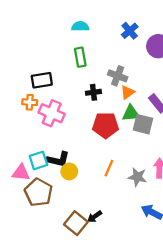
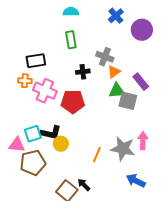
red pentagon: (106, 125) -> (73, 102), moved
orange line: (109, 168) -> (97, 155), moved
gray star: (137, 177) -> (123, 149), size x1.4
brown pentagon: (38, 192) -> (33, 163), turned 30
black arrow: (95, 217) -> (84, 185), turned 80

